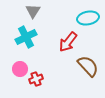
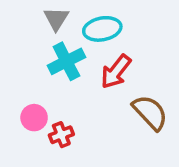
cyan ellipse: (88, 18) -> (102, 29), moved
cyan cross: (26, 37) -> (66, 61), moved

